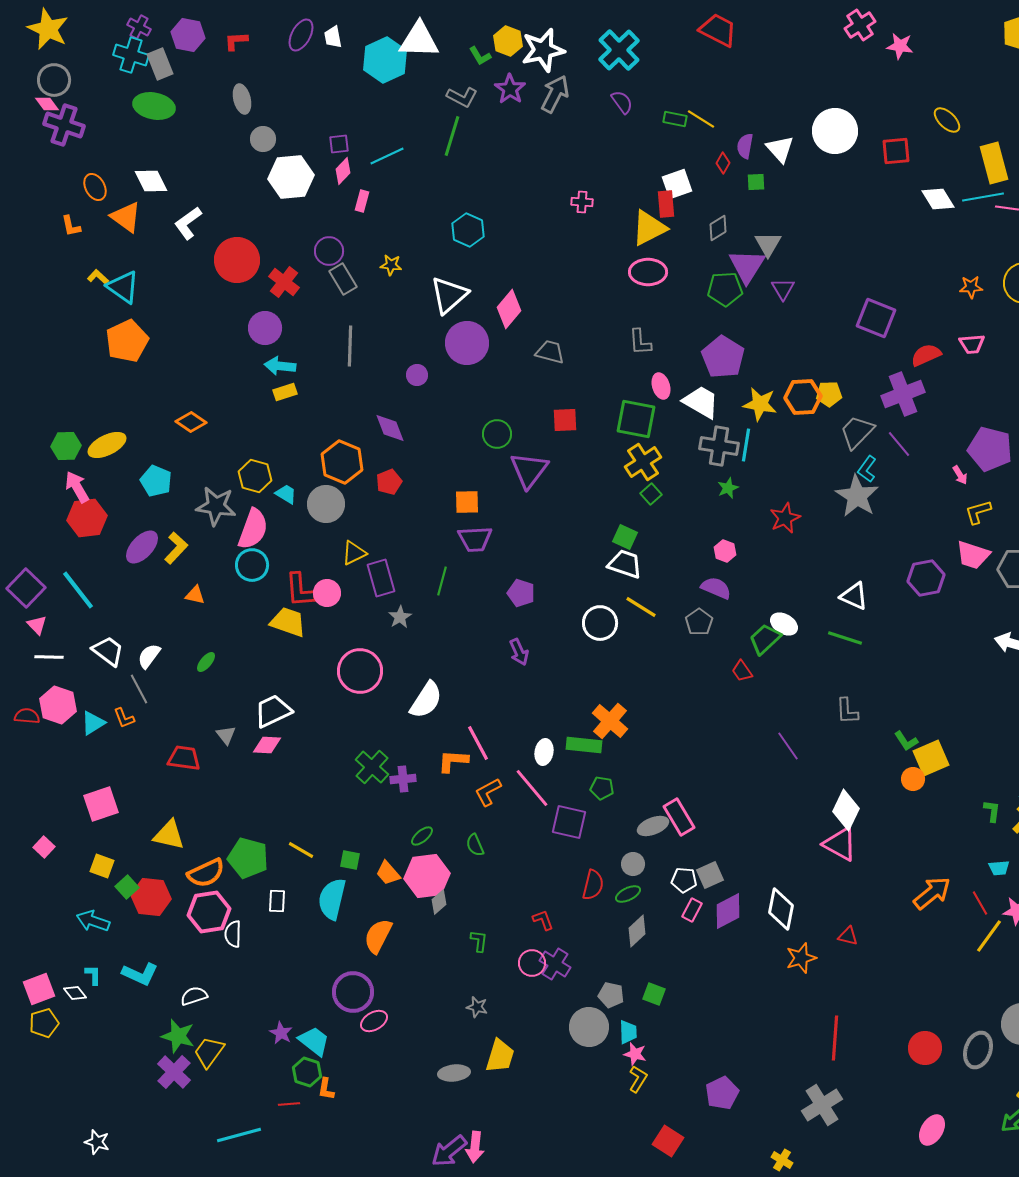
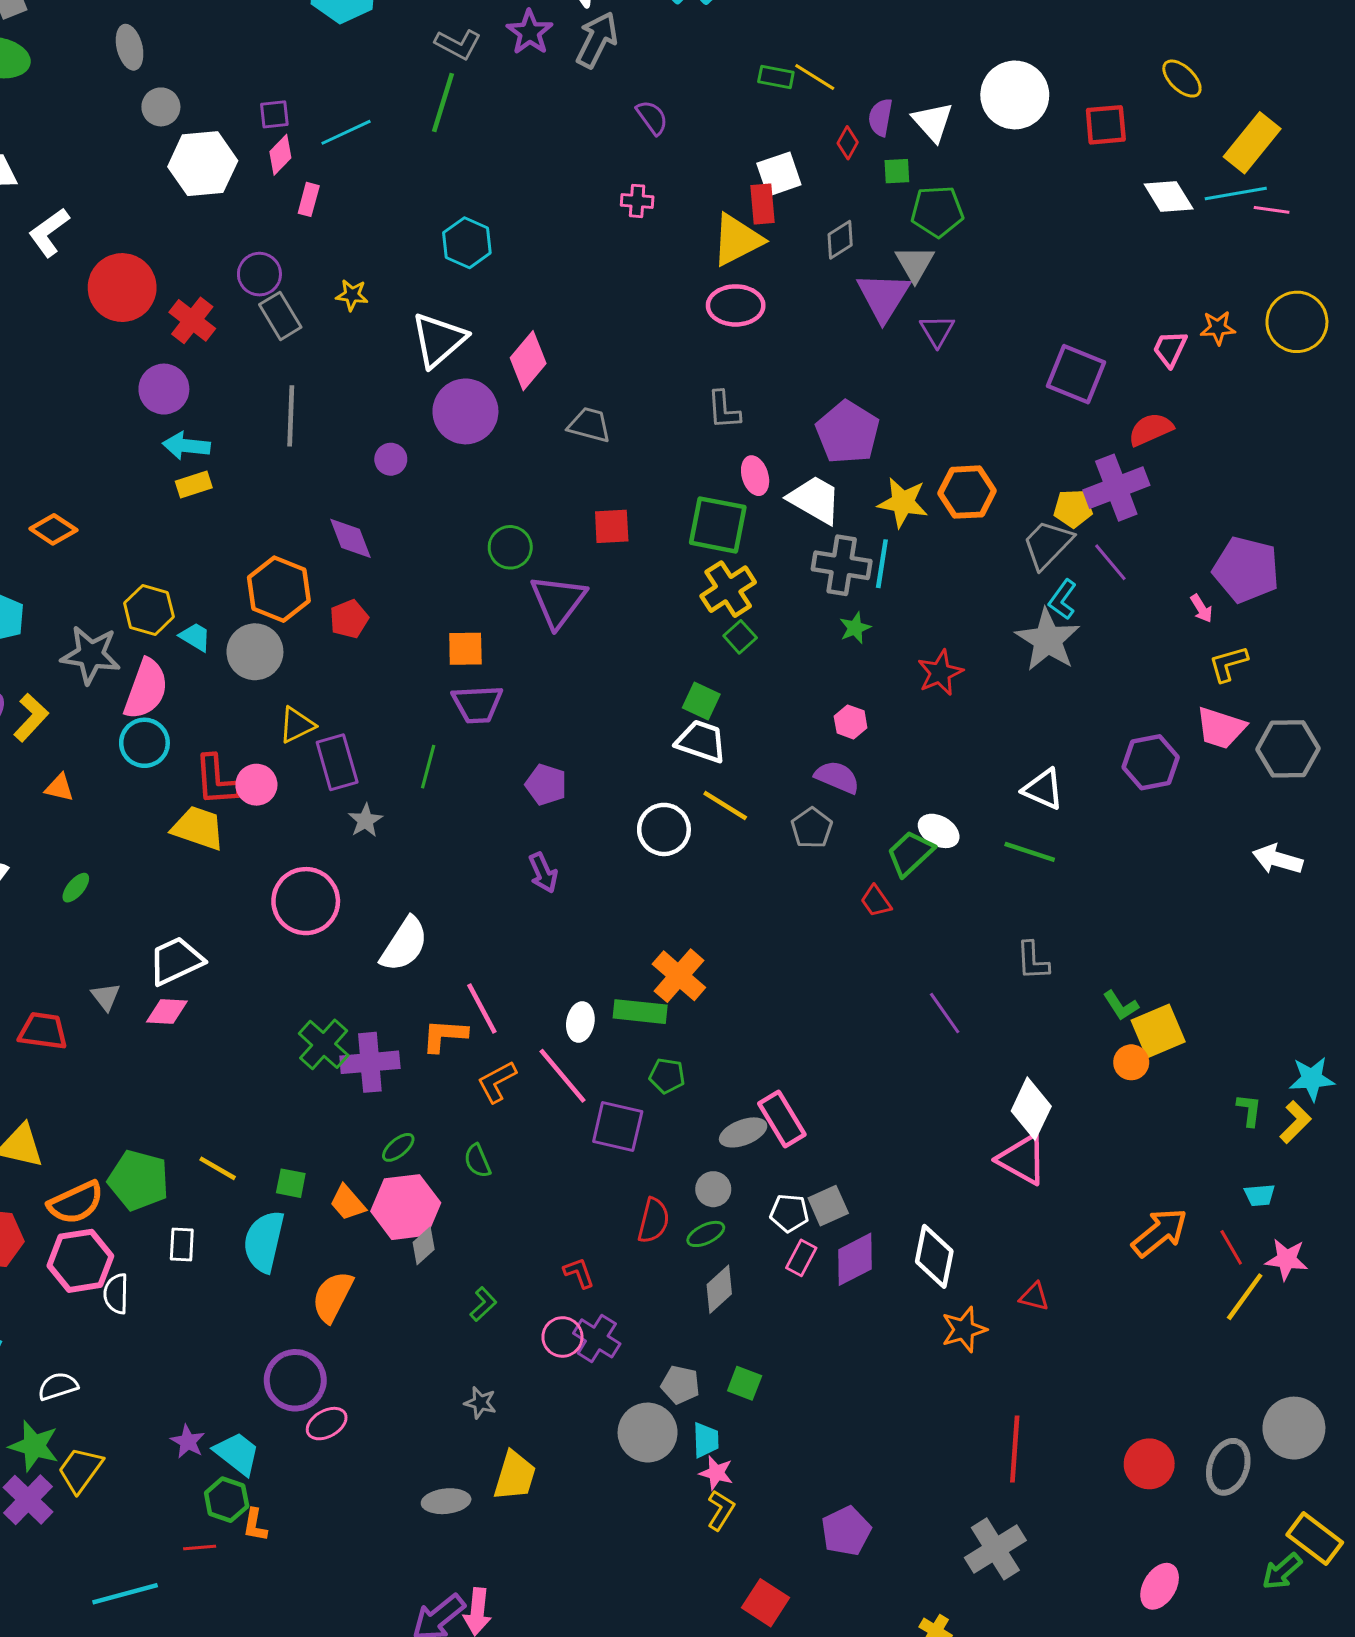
purple semicircle: (622, 102) -> (652, 117), moved
yellow rectangle: (994, 163) -> (1252, 143), turned 54
green pentagon: (725, 289) -> (937, 211), moved
pink trapezoid: (972, 344) -> (1170, 349), moved, turned 120
yellow pentagon: (829, 394) -> (1073, 508), moved
purple cross: (403, 779) -> (370, 1062), size x1.5
green L-shape: (479, 941) -> (483, 1304), turned 40

